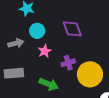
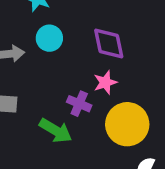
pink star: (45, 51) -> (105, 82), moved
purple cross: (68, 63) -> (79, 104), moved, turned 32

